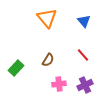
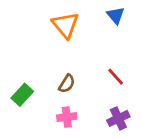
blue triangle: (84, 21) -> (116, 15), moved
pink cross: (59, 84) -> (67, 117), moved

